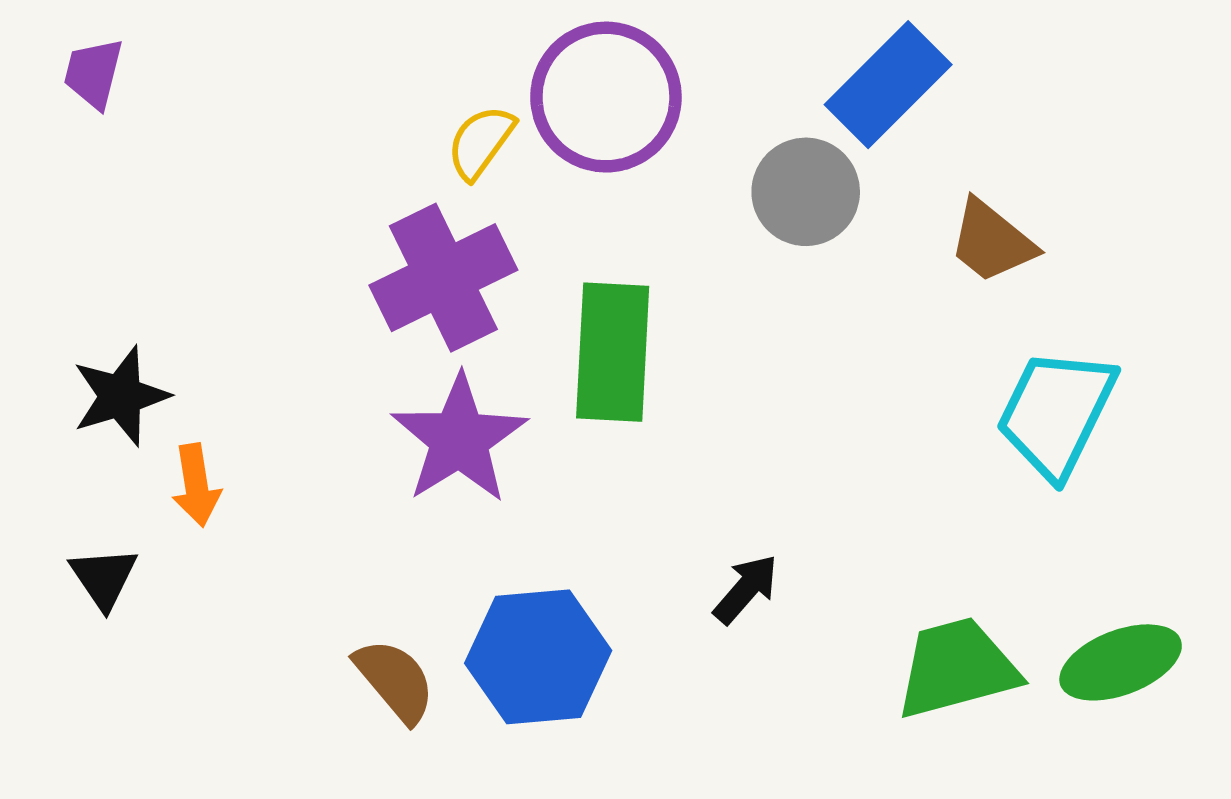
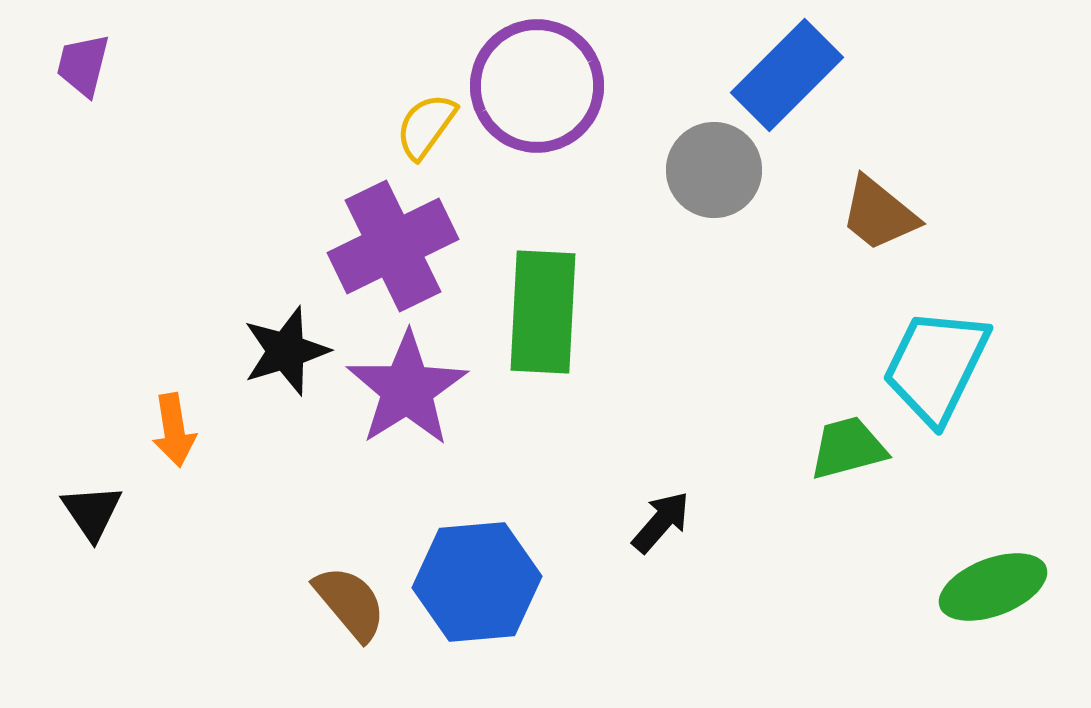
black star: (121, 396) -> (286, 351), moved
green trapezoid: (957, 668) -> (848, 448), moved, size x0.7

